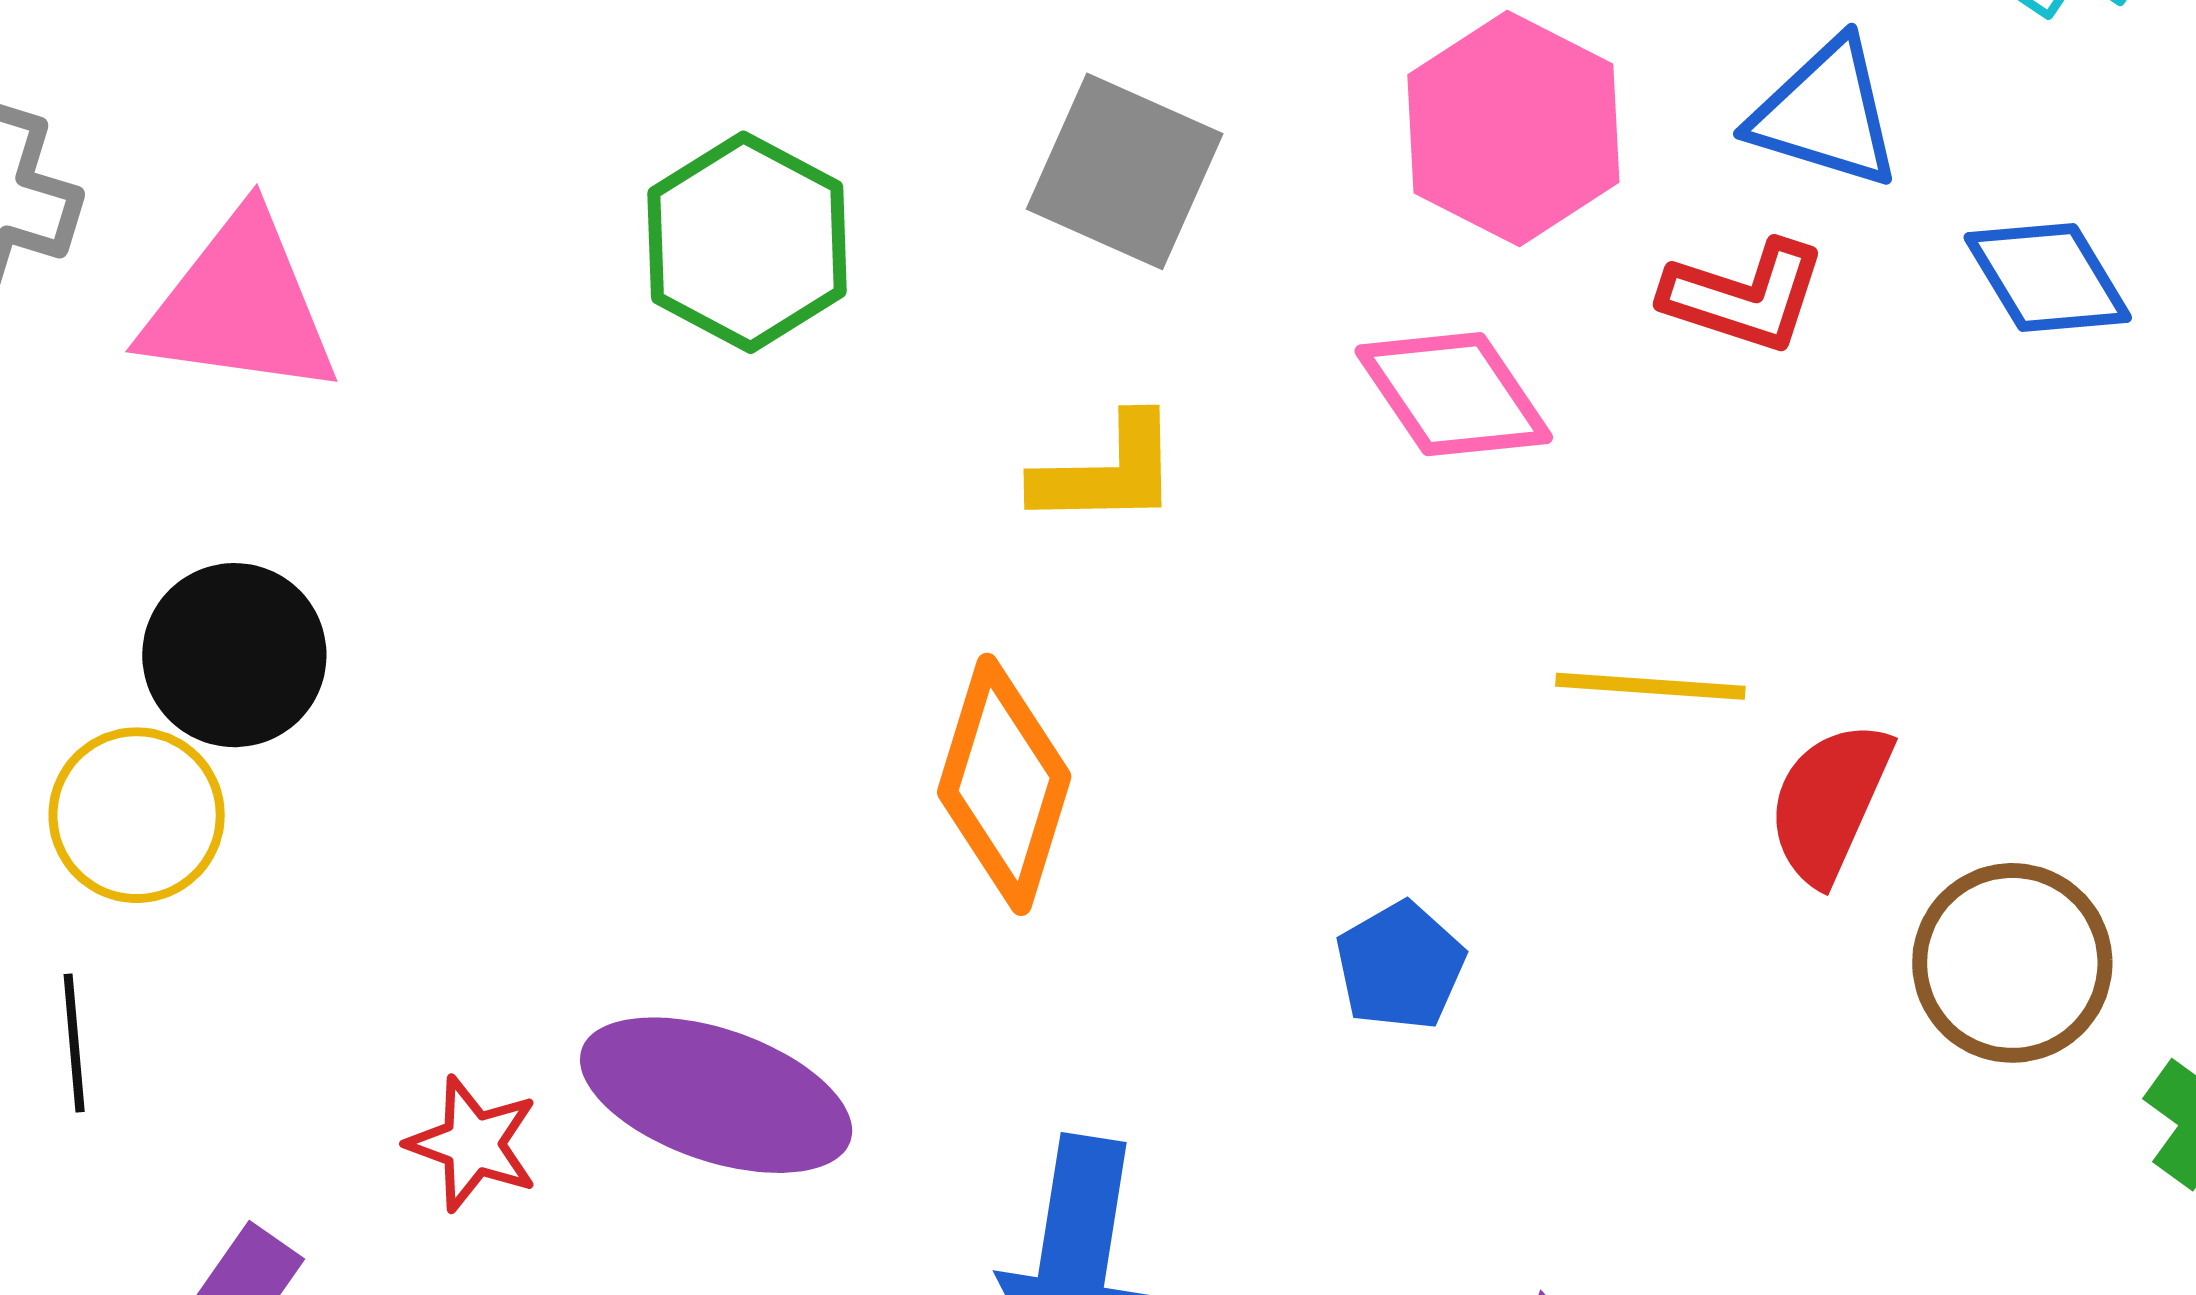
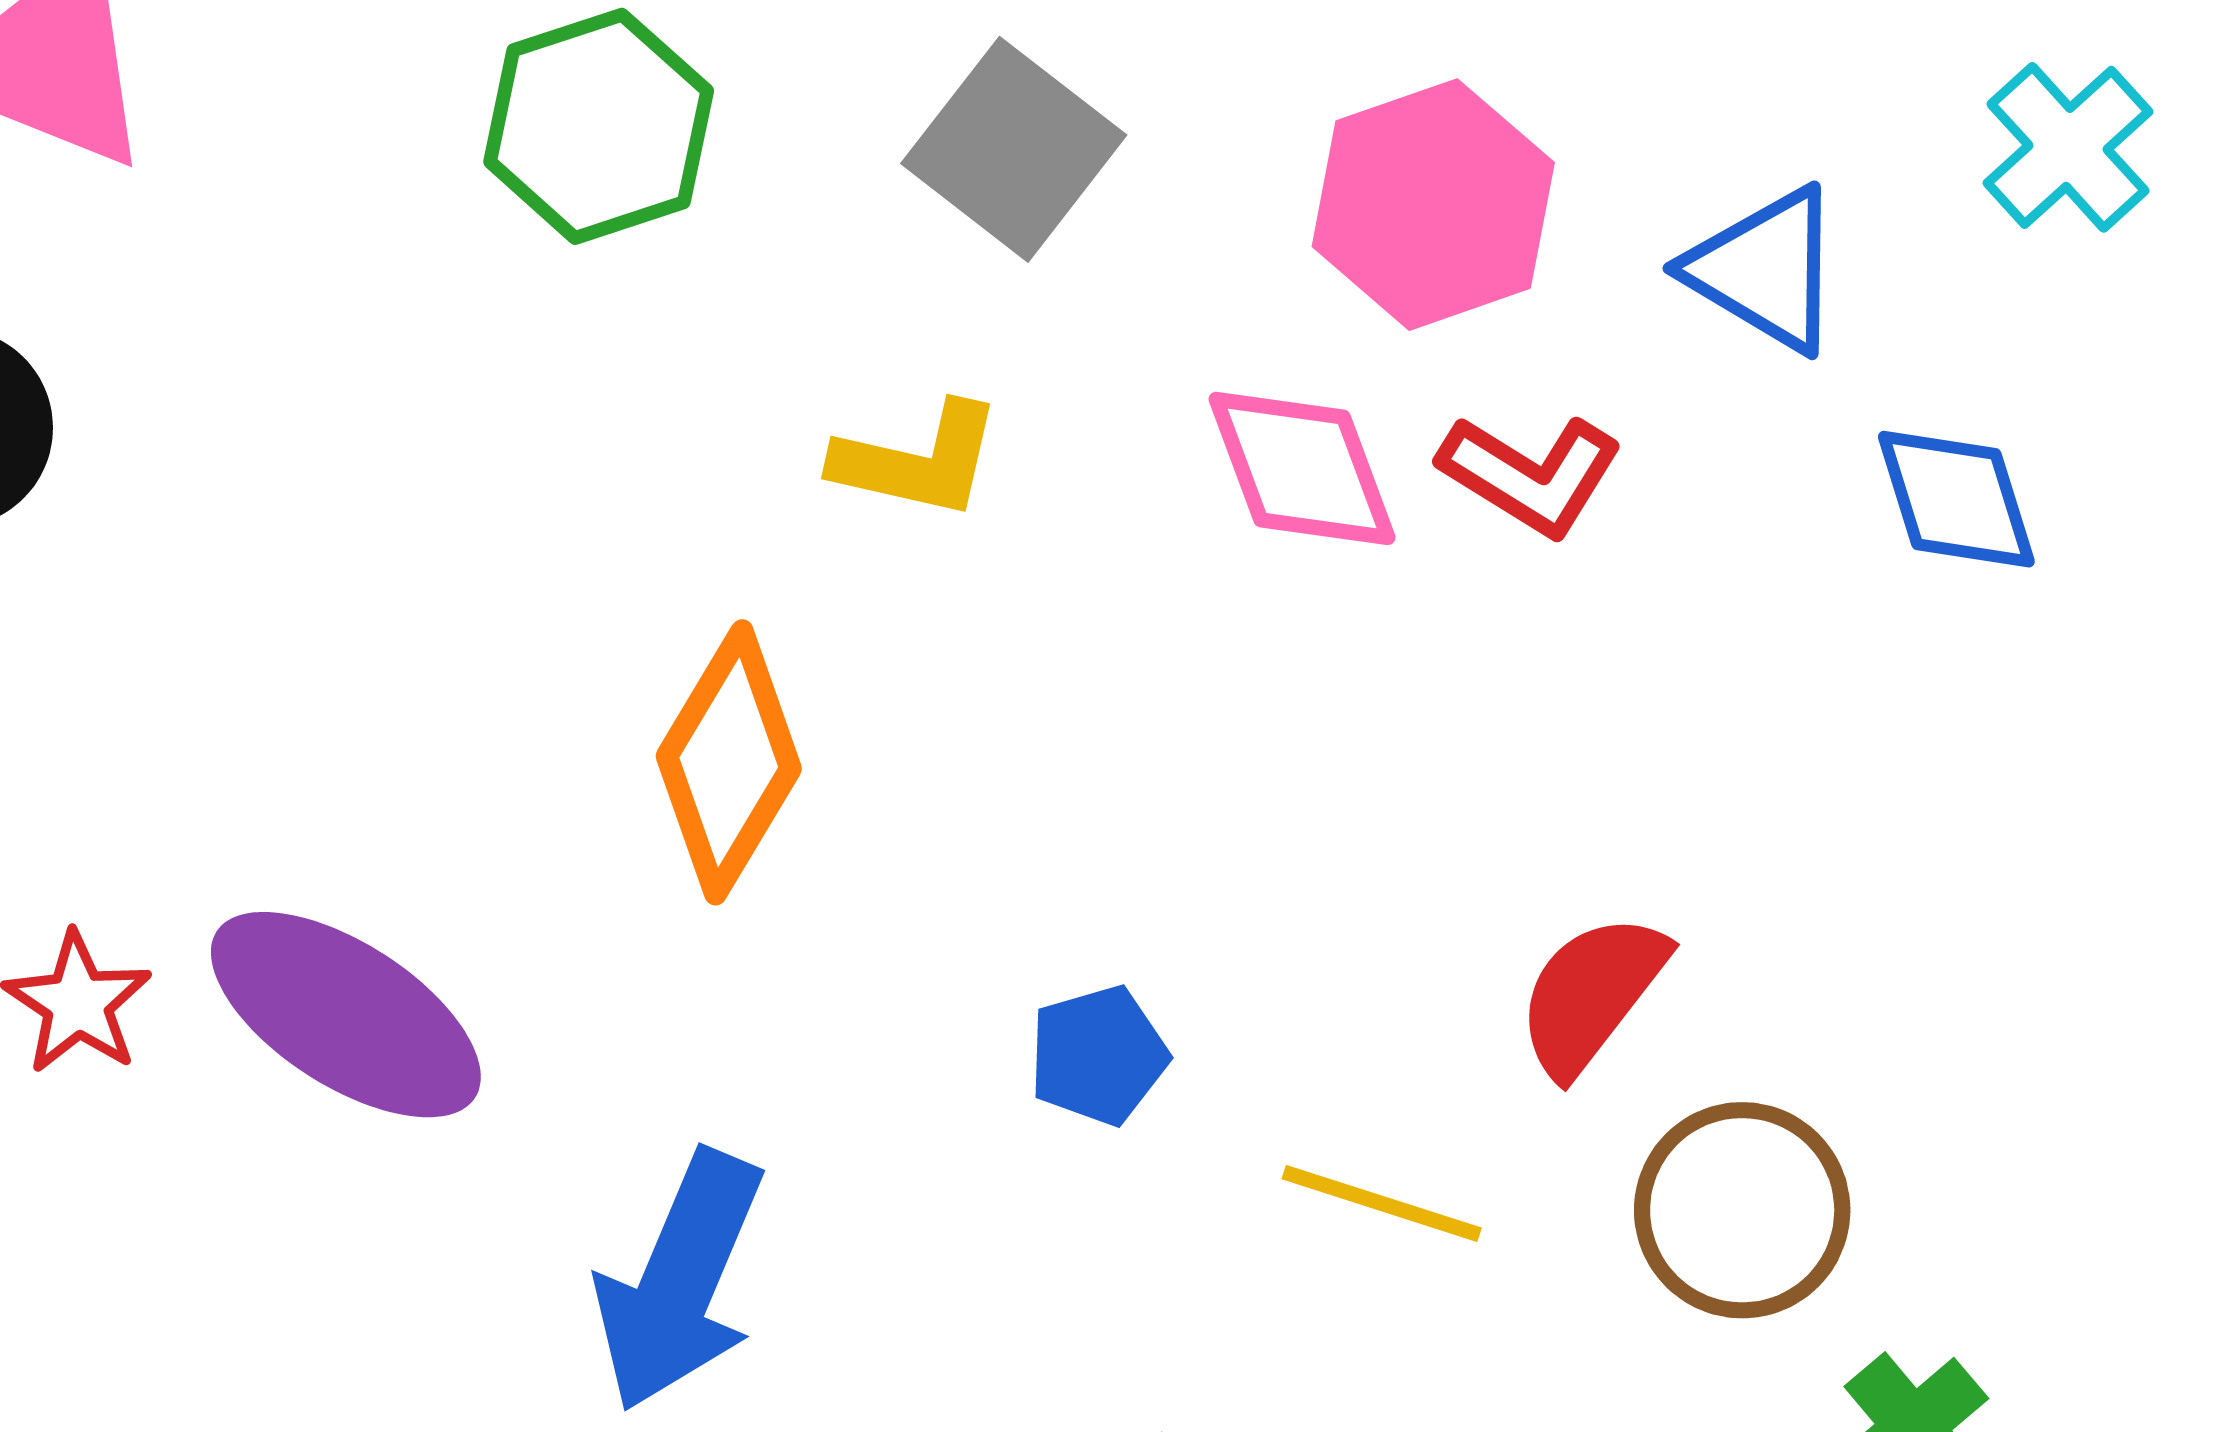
red L-shape: (1744, 296) -> (1531, 475), moved
yellow line: (1650, 686) -> (1382, 1203), moved

